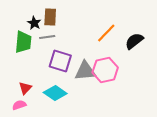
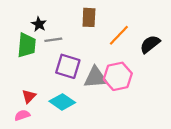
brown rectangle: (50, 17) -> (89, 17), moved

